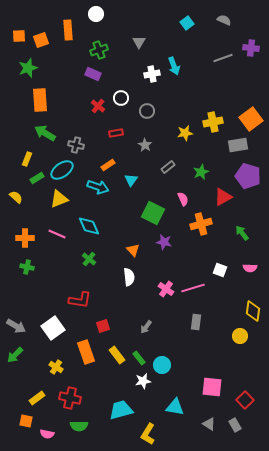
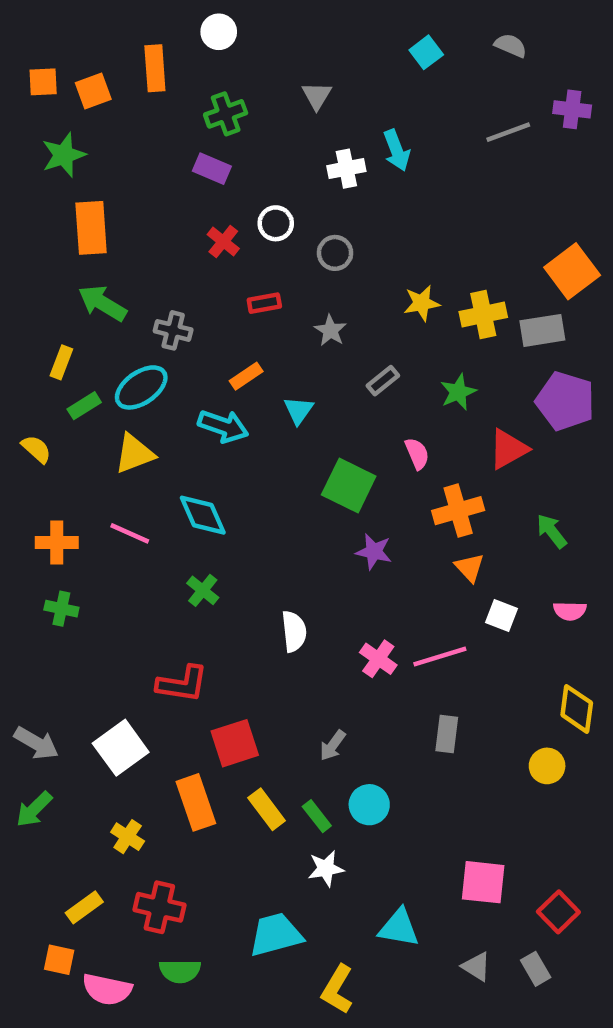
yellow cross: (213, 122) -> (483, 314), moved
orange triangle: (133, 250) -> (470, 568), moved
red square: (103, 326) -> (235, 743), size x1.5
cyan circle: (162, 365) -> (369, 805), moved
pink semicircle: (47, 434) -> (107, 989), size x1.5

